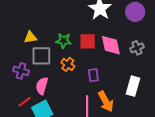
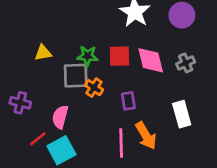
gray square: (41, 56) -> (76, 76), moved
purple cross: (21, 71) -> (20, 103), moved
white rectangle: (133, 86) -> (182, 114), turned -30

